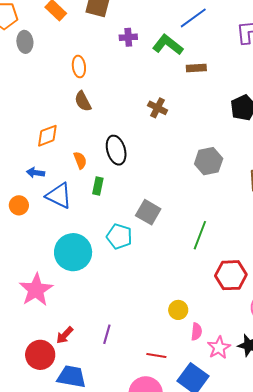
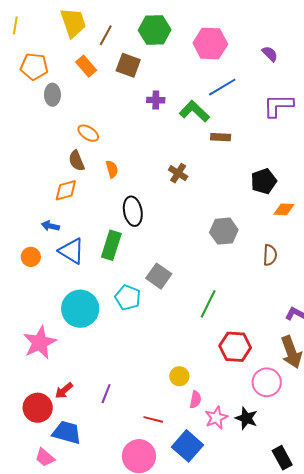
orange ellipse: (79, 67) -> (88, 133), moved, turned -55
brown semicircle: (83, 101) -> (76, 161), moved
orange semicircle: (80, 160) -> (112, 169), moved
green rectangle: (98, 186) -> (111, 245), size x1.6

